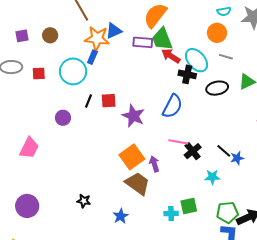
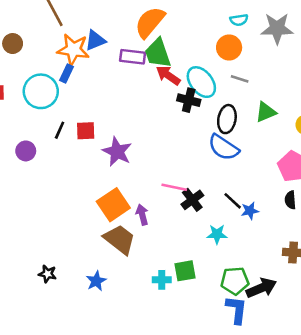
black ellipse: (217, 88) -> (227, 119), turned -70
blue semicircle: (172, 106) -> (223, 147), moved, turned 95
black star: (84, 201) -> (47, 274), moved

